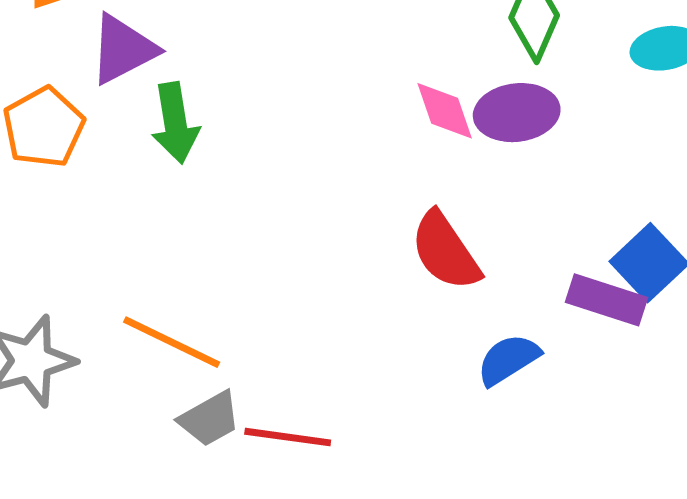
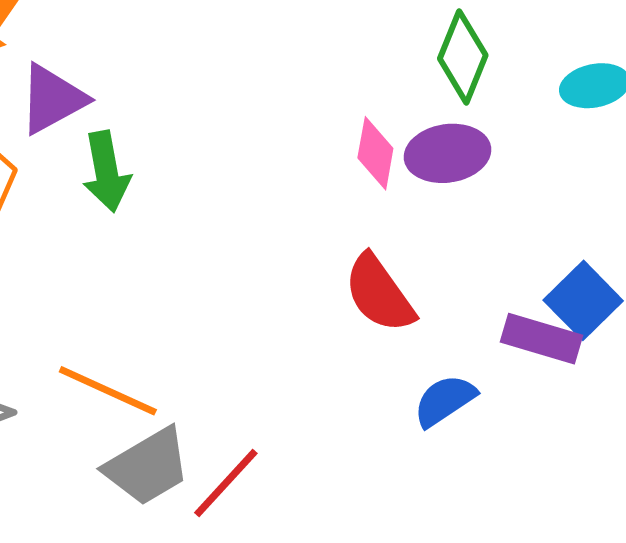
pink diamond: (445, 111) -> (375, 153), turned 30
gray trapezoid: (210, 419) -> (148, 467), size x1.4
red line: (288, 437) -> (226, 483), turned -54

